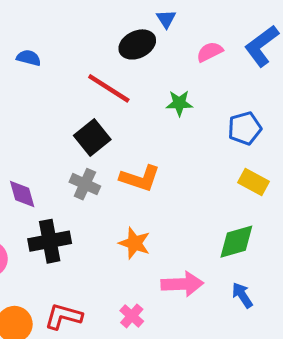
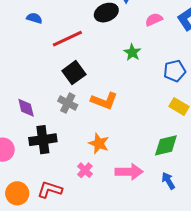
red line: (109, 88) -> (67, 39), moved, turned -60
green star: (179, 103) -> (132, 52), turned 30
pink cross: (132, 316) -> (85, 170), moved

